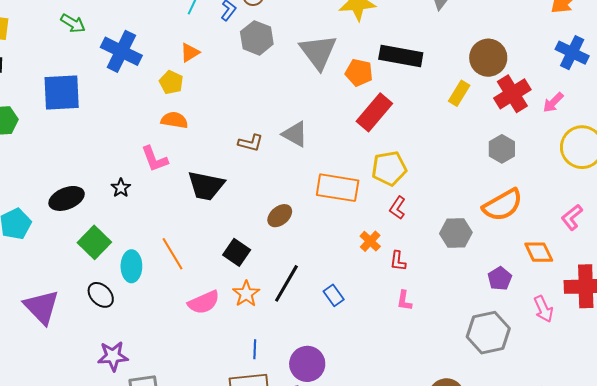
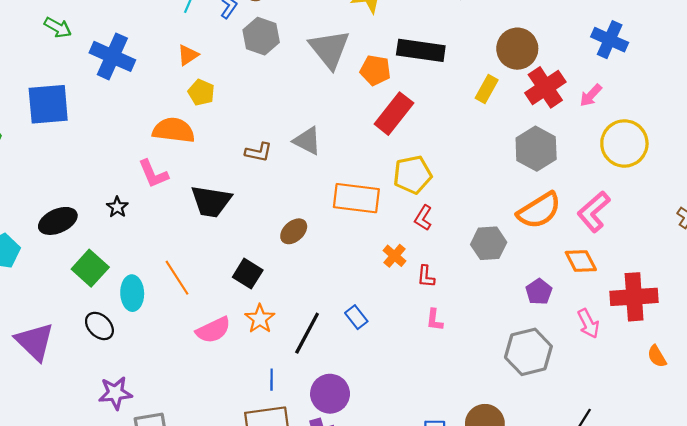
yellow pentagon: (171, 82) -> (201, 92), moved
orange semicircle: (174, 120) -> (174, 130), size x1.4
gray hexagon: (502, 149) -> (536, 149), size x1.4
pink L-shape: (572, 217) -> (594, 212), moved, size x1.4
black line: (286, 283) -> (307, 333), moved

